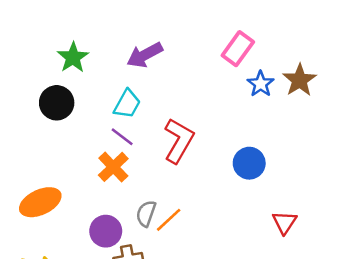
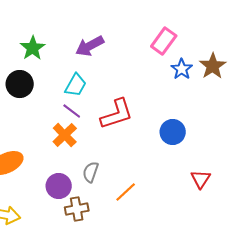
red L-shape: (179, 141) -> (117, 114), turned 42
orange line: (169, 220) -> (126, 192), moved

